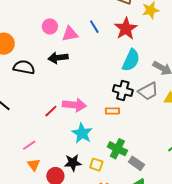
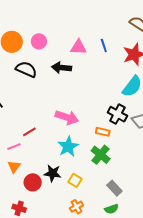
pink circle: (50, 26) -> (39, 41), moved
red line: (51, 111) -> (29, 132), moved
green cross: (117, 149) -> (101, 155), moved

